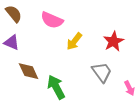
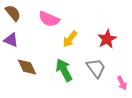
green arrow: (56, 87) -> (64, 70), moved

